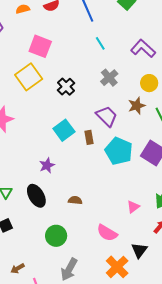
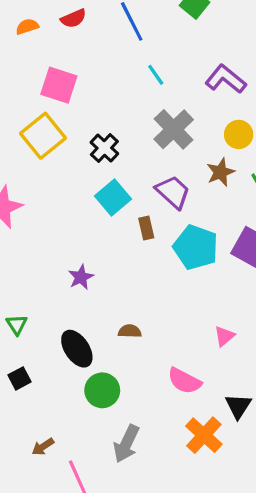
gray cross: (109, 78) -> (174, 129), size x1.4
cyan square: (64, 130) -> (113, 198), moved
black ellipse: (36, 196) -> (77, 349), moved

